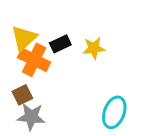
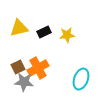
yellow triangle: (24, 38) -> (19, 28), turned 30
orange cross: (34, 60) -> (38, 68), moved, turned 35

